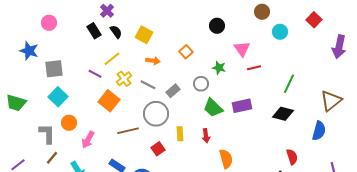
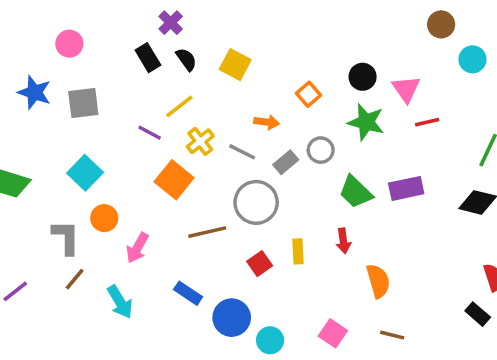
black circle: (217, 26) -> (363, 77), moved
orange arrow: (153, 61) -> (267, 122), moved
green star: (219, 68) -> (366, 122), size x1.5
gray square: (54, 69) -> (83, 103), moved
gray circle: (201, 84) -> (321, 150), moved
yellow rectangle: (180, 134) -> (298, 251), moved

